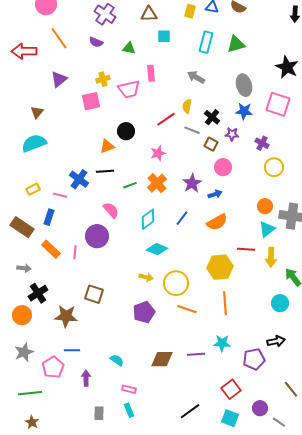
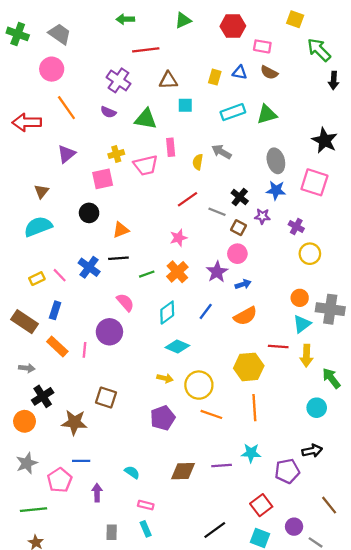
cyan rectangle: (206, 42) -> (233, 112), turned 55
green triangle: (129, 48) -> (146, 119), size x1.5
yellow semicircle: (187, 106) -> (198, 162), moved
black circle: (126, 131) -> (89, 213), moved
pink circle: (223, 167) -> (237, 254), moved
pink line: (60, 195) -> (60, 275), moved, turned 32

